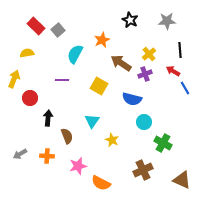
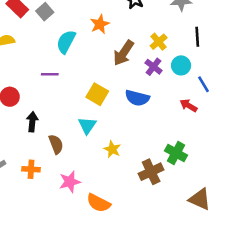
brown arrow: (121, 63) -> (124, 53), turned -90
red arrow: (173, 71) -> (189, 105), moved
purple cross: (145, 74) -> (154, 67), turned -32
yellow square: (99, 86) -> (97, 94), moved
cyan circle: (144, 122) -> (181, 65), moved
brown cross: (143, 170) -> (151, 172), moved

